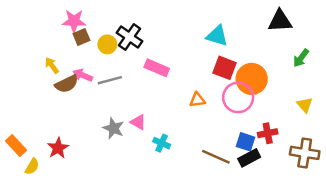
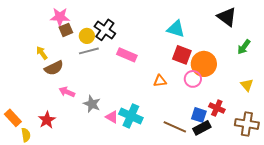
black triangle: (280, 21) -> (227, 17), turned 40
pink arrow: (83, 75) -> (67, 92), moved
gray line: (110, 80) -> (89, 51), moved
pink circle: (238, 97) -> (193, 79), size x0.7
pink triangle: (138, 122) -> (112, 117), moved
red cross: (268, 133) -> (217, 108), turned 35
cyan cross: (162, 143) -> (131, 116), size x1.6
yellow semicircle: (32, 167) -> (26, 135), turned -40

